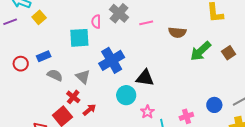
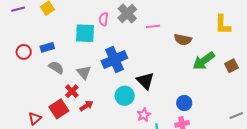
black triangle: (145, 78) -> (145, 81), turned 30
blue circle: (214, 105) -> (184, 103), moved

